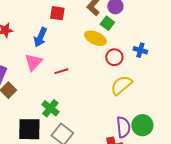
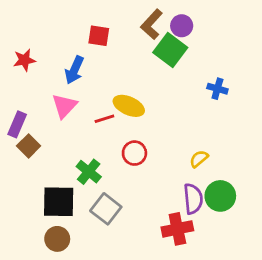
green square: (107, 23) -> (170, 50), size x1.6
yellow ellipse: (95, 38) -> (129, 106), moved
red circle: (114, 57) -> (134, 153), moved
yellow semicircle: (121, 85) -> (199, 159), moved, size x0.6

